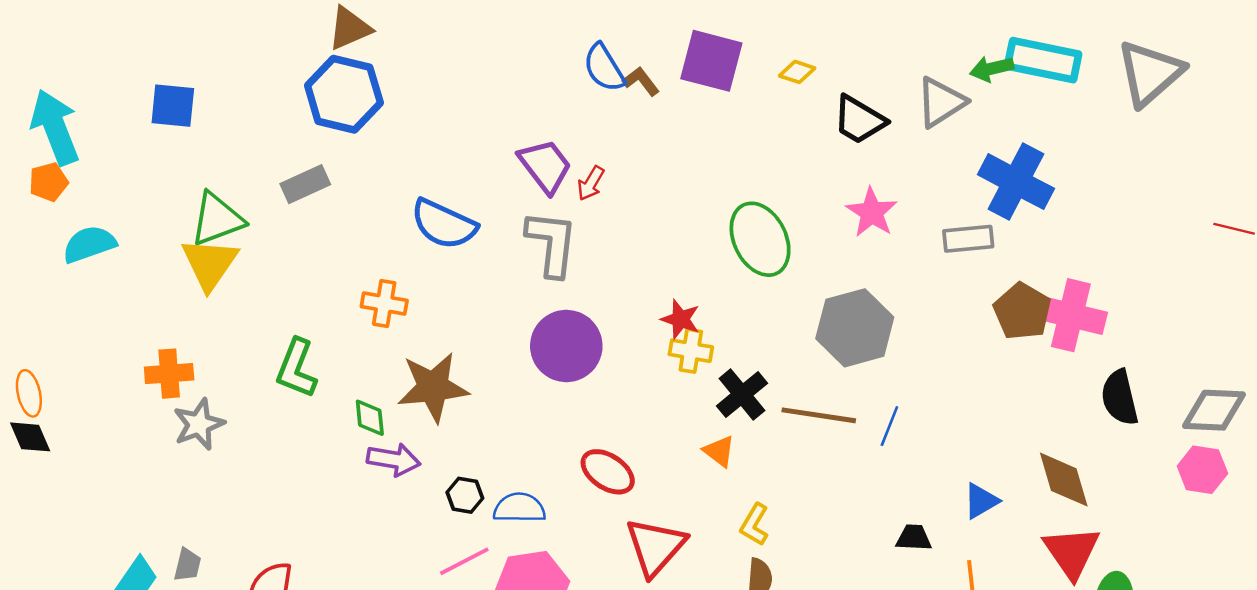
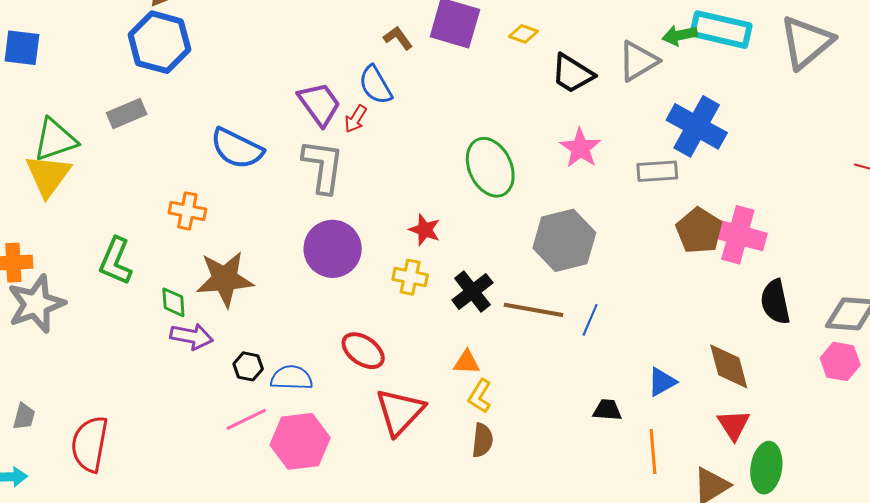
blue semicircle: (604, 68) -> (375, 85), moved
yellow cross: (691, 351) -> (410, 277), moved
gray star: (199, 424) -> (36, 304), size x1.4
orange triangle: (719, 451) -> (467, 362), moved, turned -36
red triangle: (1072, 552) -> (734, 425), size x0.7

